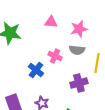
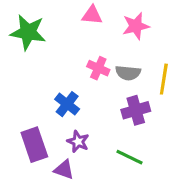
gray semicircle: (77, 50) -> (128, 73), moved
blue cross: (36, 70) -> (67, 104), moved

